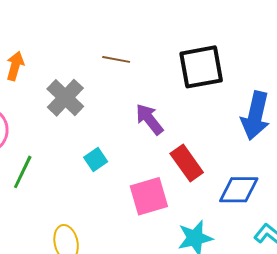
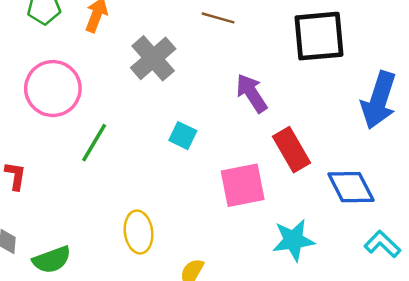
cyan square: (96, 160) -> (183, 136), turned -35
blue diamond: (239, 190) -> (351, 187), turned 57

